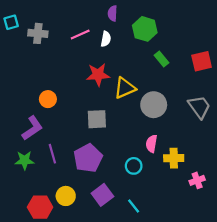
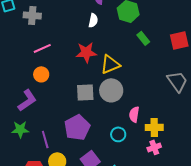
pink line: (80, 35) -> (42, 48), moved
gray circle: (154, 105) -> (111, 90), moved
purple line: (52, 154) -> (45, 139), moved
pink cross: (197, 180) -> (154, 147), moved

